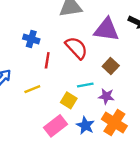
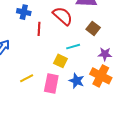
yellow line: (32, 89) -> (27, 78), moved
purple star: (106, 96) -> (105, 54), moved
pink rectangle: (56, 126) -> (51, 84), turned -36

